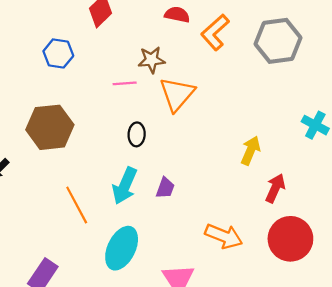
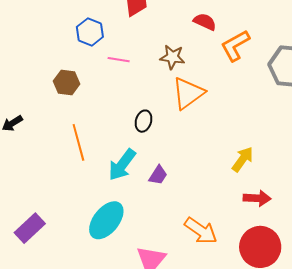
pink line: (125, 83) -> (119, 60), moved
brown hexagon: (50, 127) -> (67, 83), moved, size x0.6
red arrow: (275, 188) -> (257, 198), turned 56
orange line: (77, 205) -> (78, 142), moved

